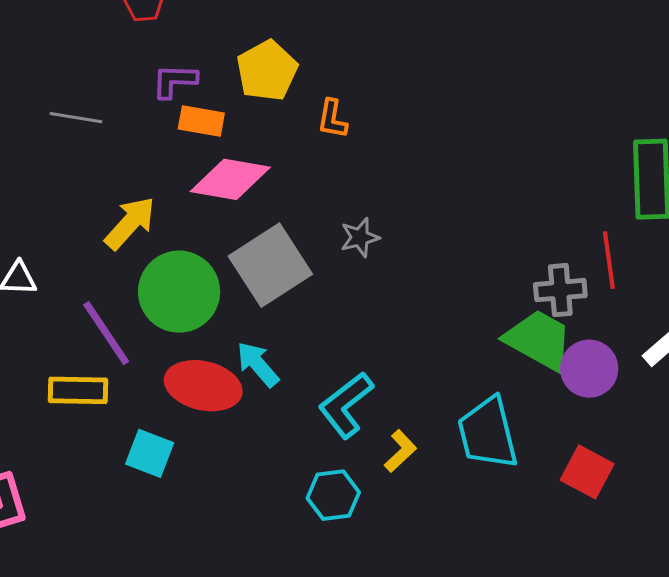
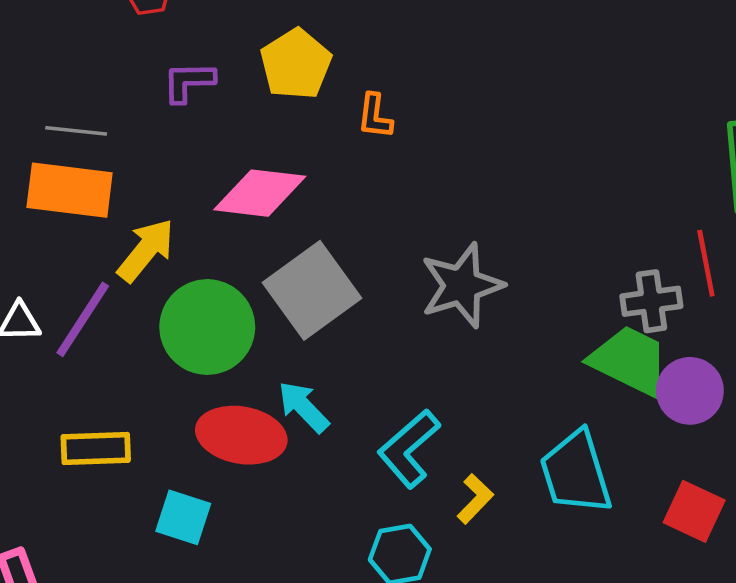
orange rectangle: (201, 121) -> (70, 190), moved, size x1.6
gray star: (360, 237) -> (462, 285), moved, size x1.8
purple line: (106, 333) -> (83, 319), moved, turned 70

